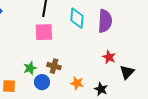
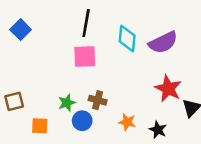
purple semicircle: (105, 21) -> (163, 42), turned 60
red star: (109, 57) -> (168, 89), size x1.5

